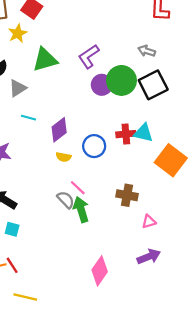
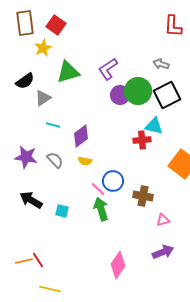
cyan triangle: (143, 133) -> (154, 126), moved
blue circle: (94, 146) -> (113, 181), moved
gray semicircle: (66, 200) -> (55, 160), moved
cyan square: (12, 229) -> (62, 211), moved

